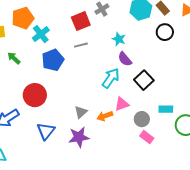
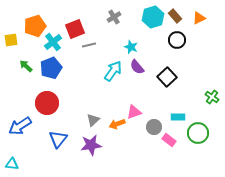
red square: (81, 21) -> (75, 29), moved
gray line: (81, 45) -> (89, 45), moved
blue pentagon: (53, 60) -> (51, 68), moved
cyan arrow: (111, 78) -> (113, 71), moved
black square: (144, 80) -> (167, 77), moved
pink rectangle: (147, 137) -> (169, 140), moved

